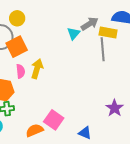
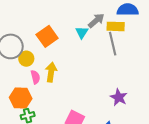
yellow circle: (17, 18) -> (26, 59), moved
orange square: (17, 47) -> (47, 36), moved
purple star: (115, 108) -> (119, 97), moved

